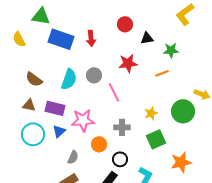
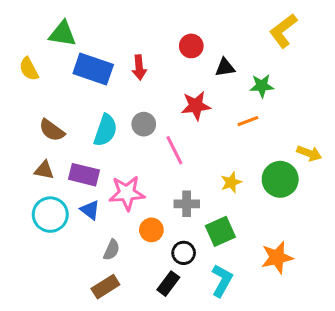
blue triangle: (59, 131) -> (90, 210), turned -40
green square: (156, 139) -> (220, 231), moved

